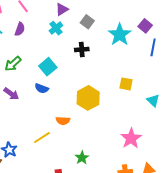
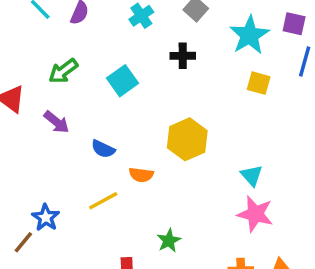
purple square: (145, 26) -> (294, 24), turned -32
yellow square: (126, 84) -> (259, 83), moved
blue semicircle: (42, 88) -> (103, 149), moved
cyan triangle: (153, 100) -> (252, 175), moved
pink star: (131, 138) -> (255, 214), turned -30

